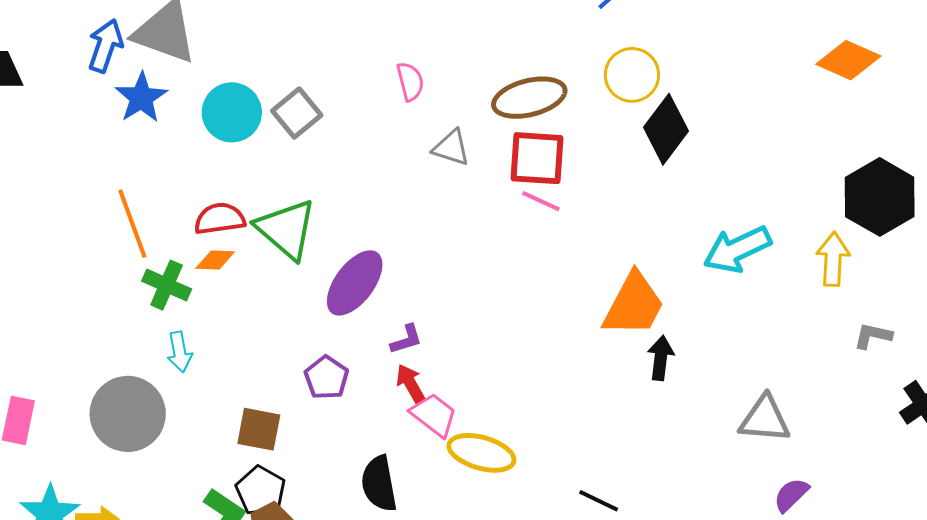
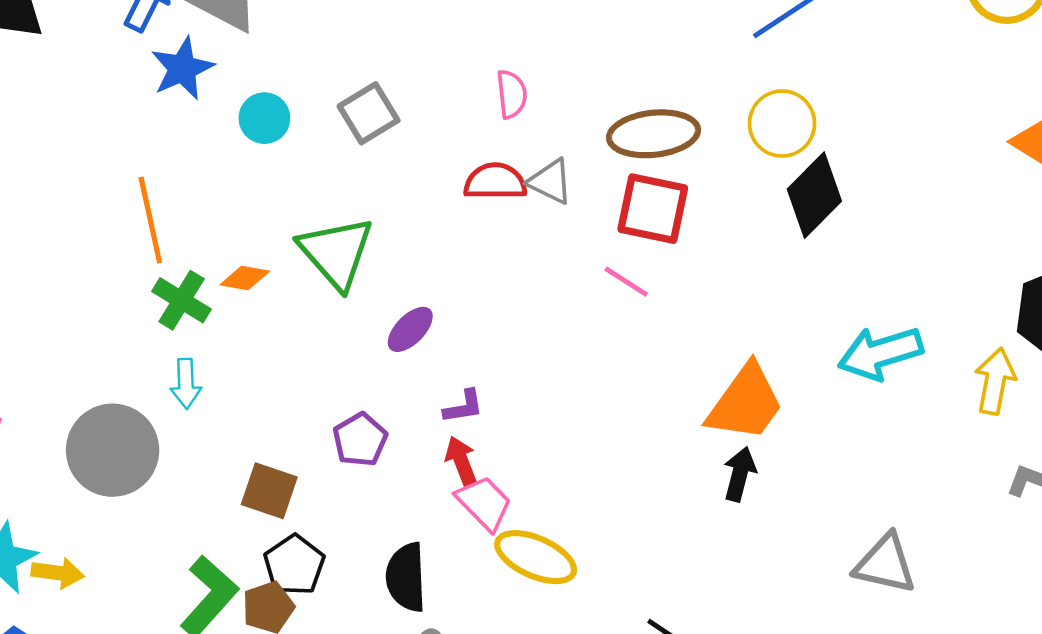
cyan circle: (232, 112) -> (264, 118), moved, size x0.7
pink line: (541, 201) -> (626, 282), moved
red semicircle: (220, 219) -> (495, 182), moved
purple ellipse: (355, 283) -> (410, 329), size x0.6
black arrow: (661, 358) -> (740, 474), moved
black pentagon: (261, 491) -> (294, 565), moved

